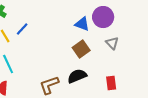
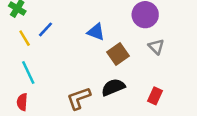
blue triangle: (82, 24) -> (96, 32), moved
red rectangle: (111, 83) -> (155, 96), turned 32

